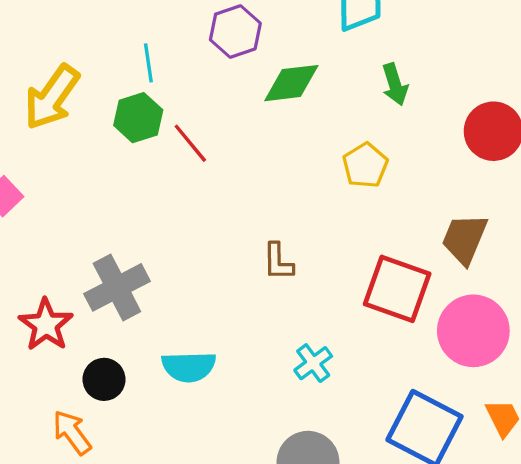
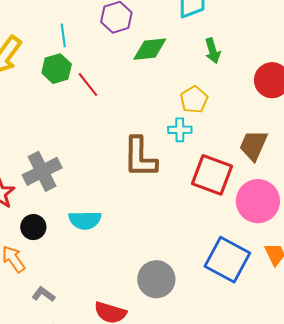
brown L-shape: (278, 262) -> (140, 157), size x1.8
cyan cross: (313, 363) -> (180, 130), moved, turned 35

